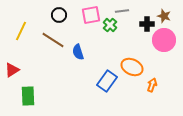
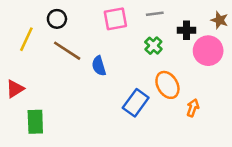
black circle: (59, 15) -> (57, 19), moved
brown star: (164, 16) -> (220, 20), moved
green cross: (110, 25) -> (153, 46), moved
orange ellipse: (132, 67) -> (167, 85), turned 35

